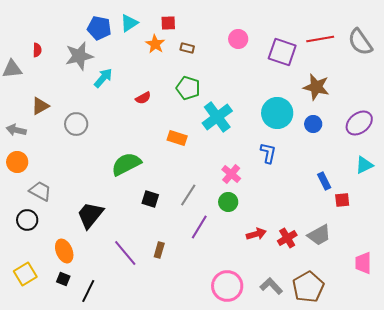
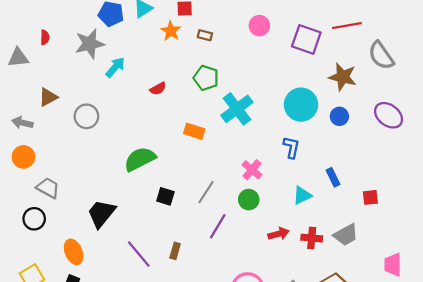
gray semicircle: (360, 42) -> (381, 55), moved
purple ellipse: (359, 123) -> (389, 115), turned 76
cyan triangle: (364, 165) -> (302, 195), moved
blue rectangle: (324, 181) -> (333, 177), moved
red cross: (287, 238) -> (312, 238), turned 36

